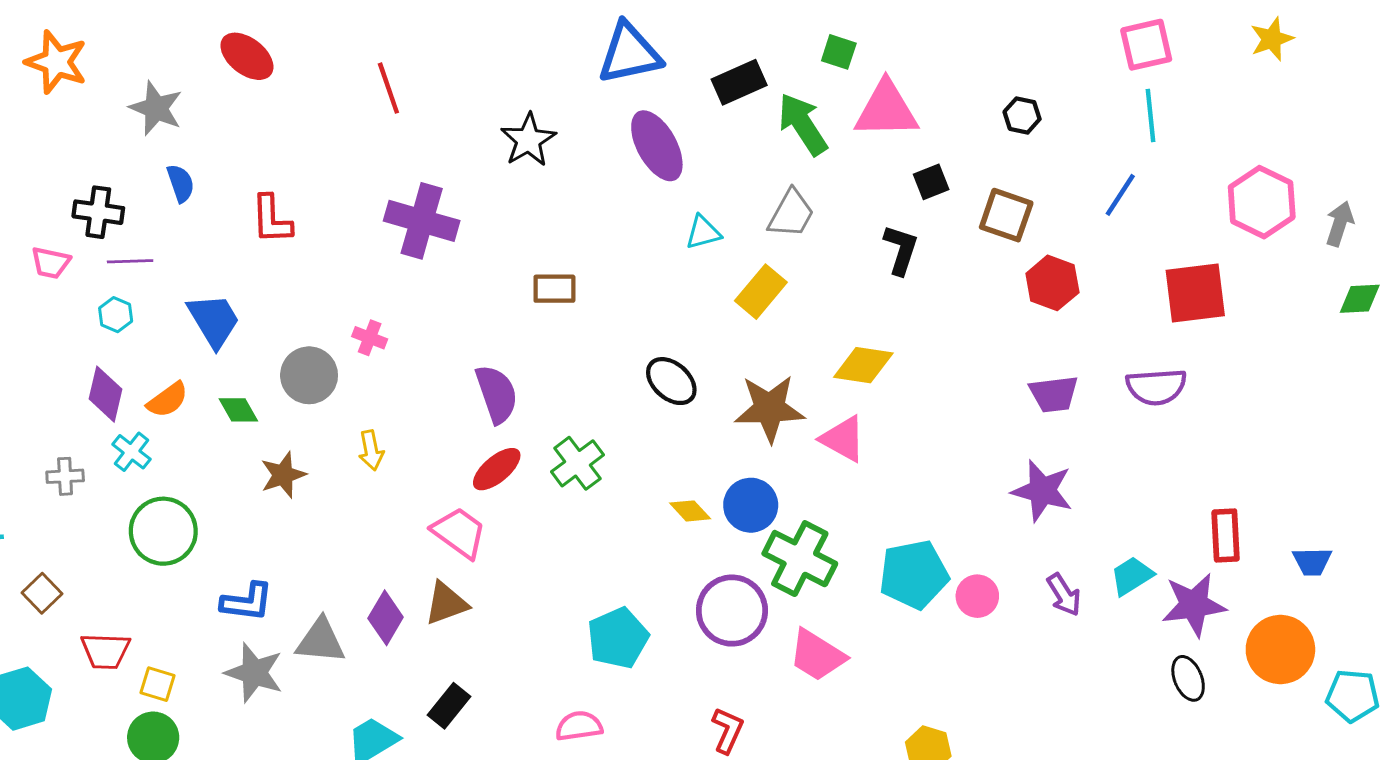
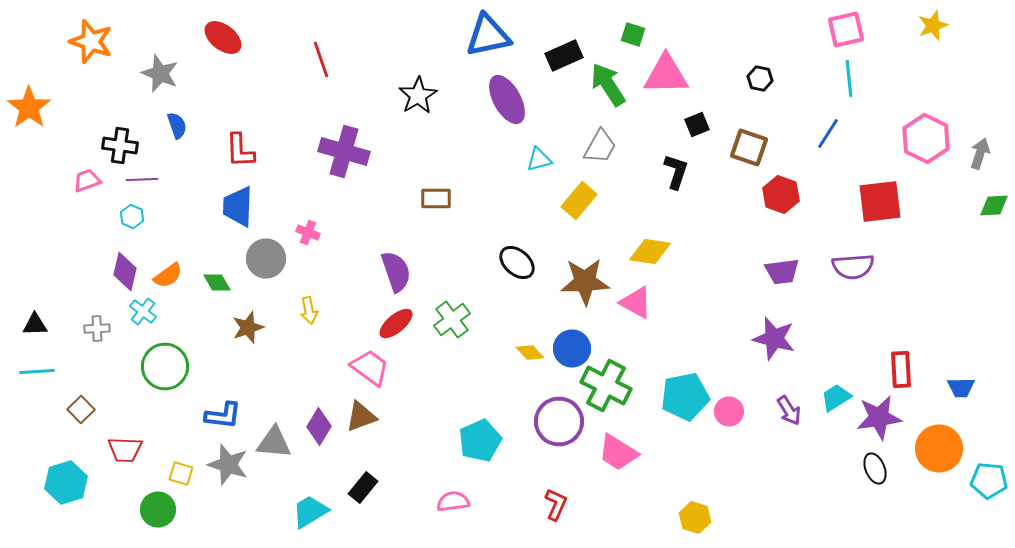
pink trapezoid: (51, 263) -> (87, 180), turned 148
blue trapezoid: (214, 320) -> (238, 206), moved, turned -147
yellow square: (157, 684) -> (181, 474), moved

